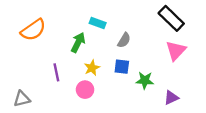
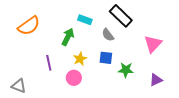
black rectangle: (171, 18) -> (121, 16), moved
gray semicircle: (124, 40) -> (108, 35), turned 112
purple triangle: (171, 98) -> (156, 80), moved
gray triangle: (22, 99) -> (19, 86), turned 35

